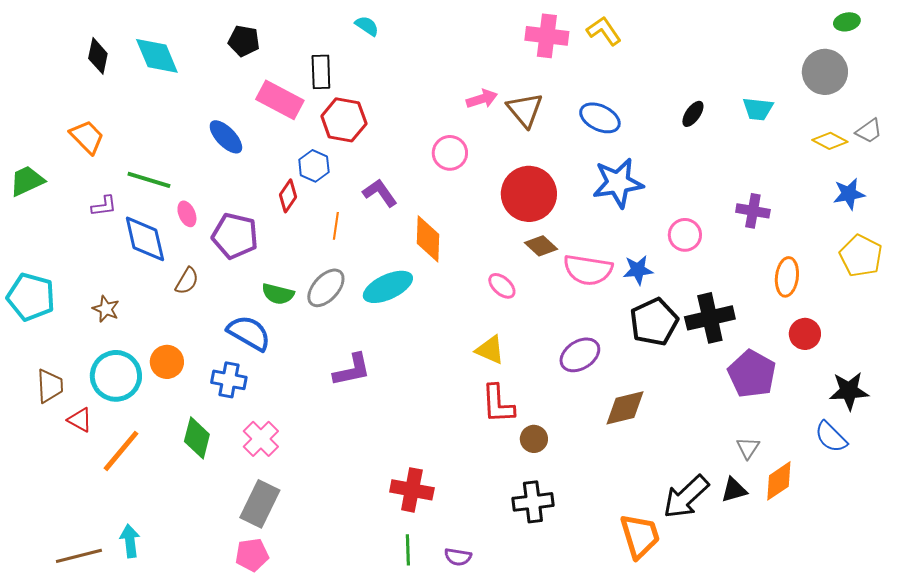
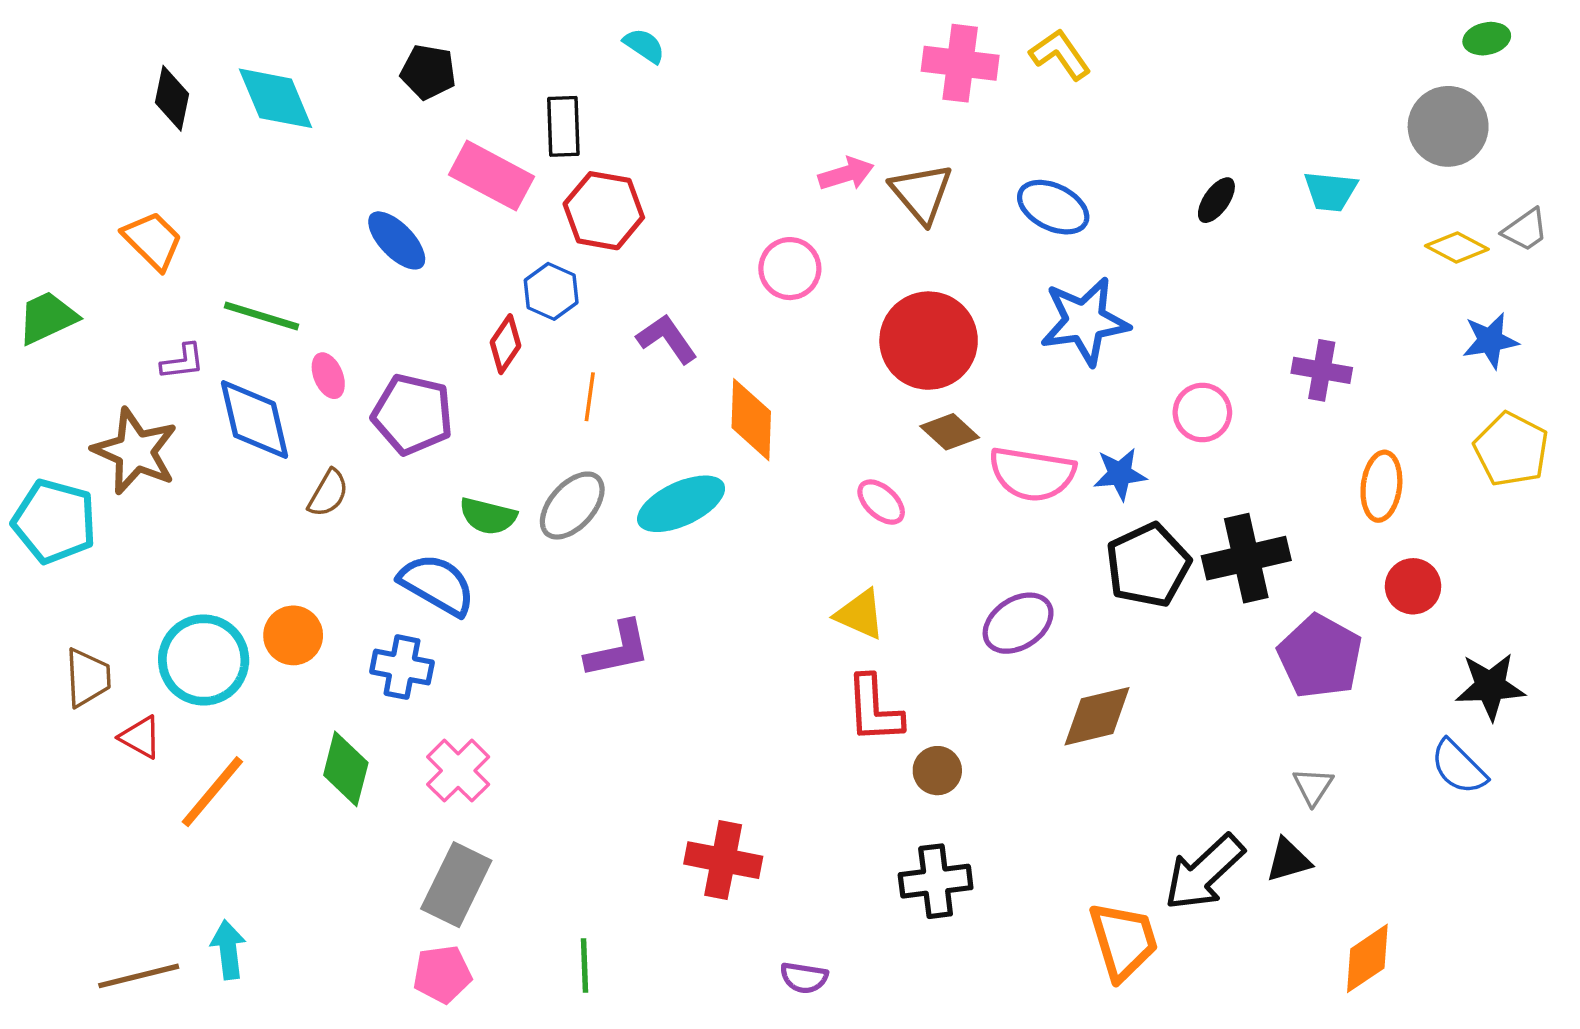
brown star: (106, 309) -> (135, 451), moved, size x1.8
orange diamond: (779, 481) -> (1367, 958), moved
green line: (408, 550) -> (585, 965), moved

